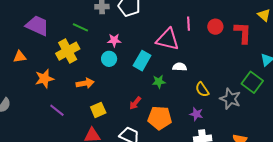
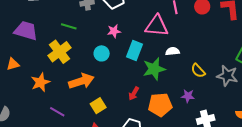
pink star: (114, 40) -> (114, 31), moved
green star: (159, 82) -> (154, 69), size x1.6
orange arrow: (85, 83) -> (81, 81), size x1.4
purple star: (196, 114) -> (188, 96), moved

